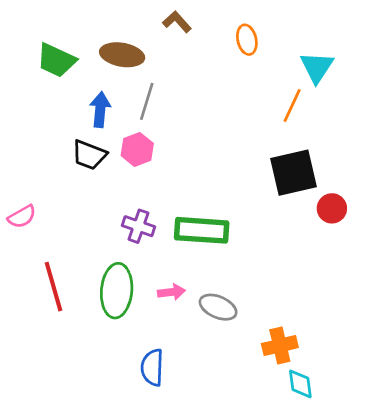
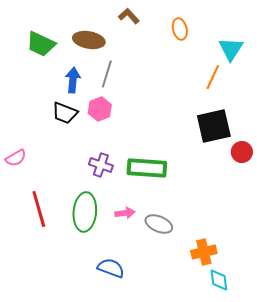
blue semicircle: (152, 367) -> (111, 268), turned 108

